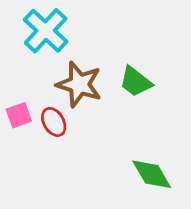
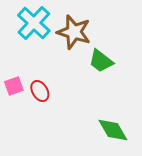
brown star: (79, 84) -> (74, 32), moved

